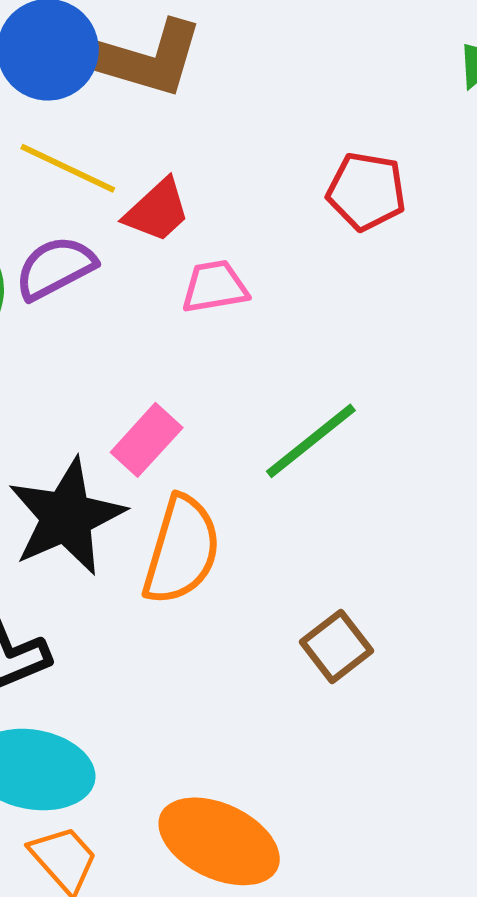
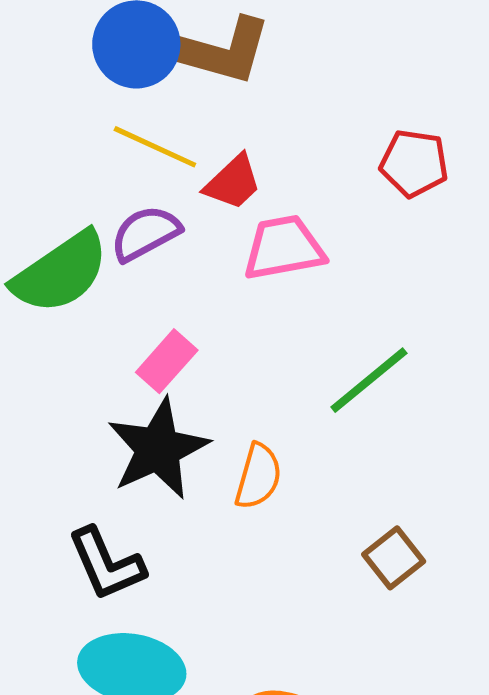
pink trapezoid: (215, 287) -> (284, 248), size x1.4
pink rectangle: (147, 440) -> (167, 361), moved
orange semicircle: (182, 550) -> (258, 476), size x0.7

